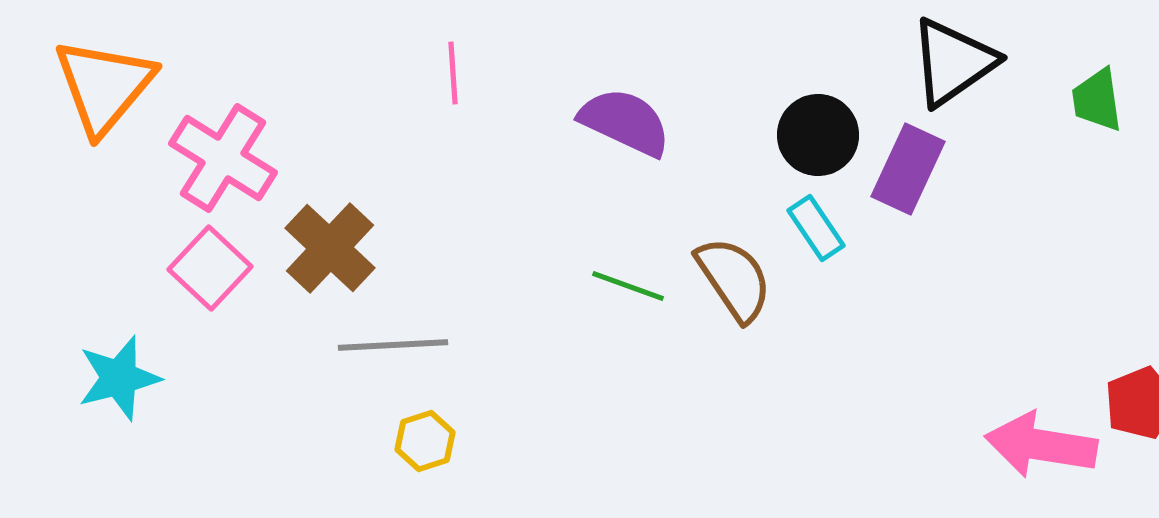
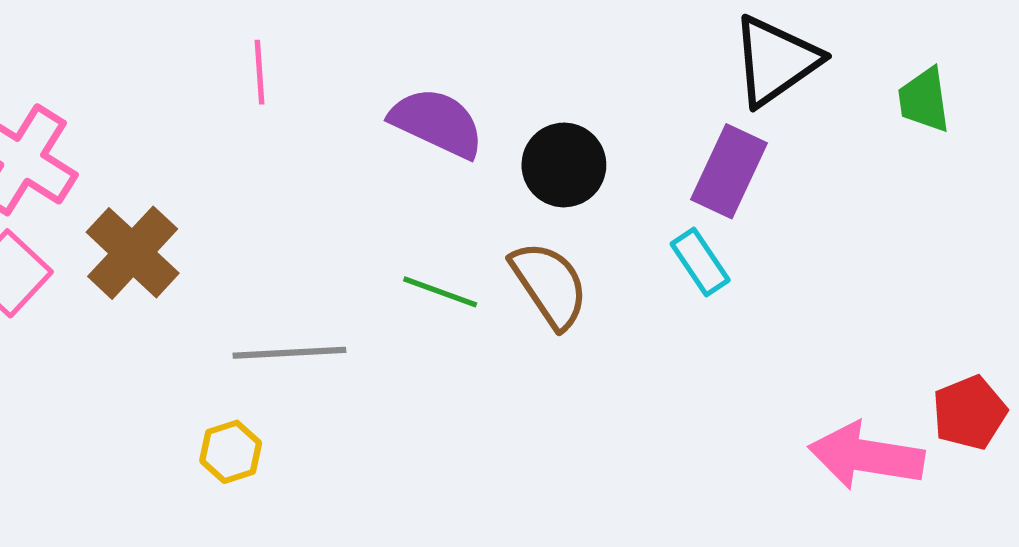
black circle: (818, 135) -> (564, 165), moved
cyan rectangle: (816, 228) -> (700, 262), moved
gray line: (393, 345) -> (289, 353), moved

